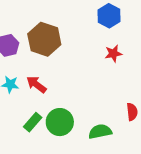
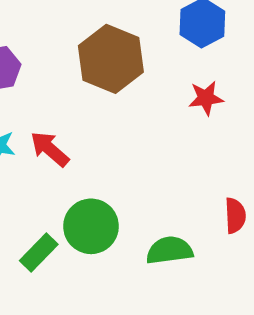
brown hexagon: (44, 39) -> (111, 59), moved
green rectangle: (33, 122) -> (39, 253), moved

